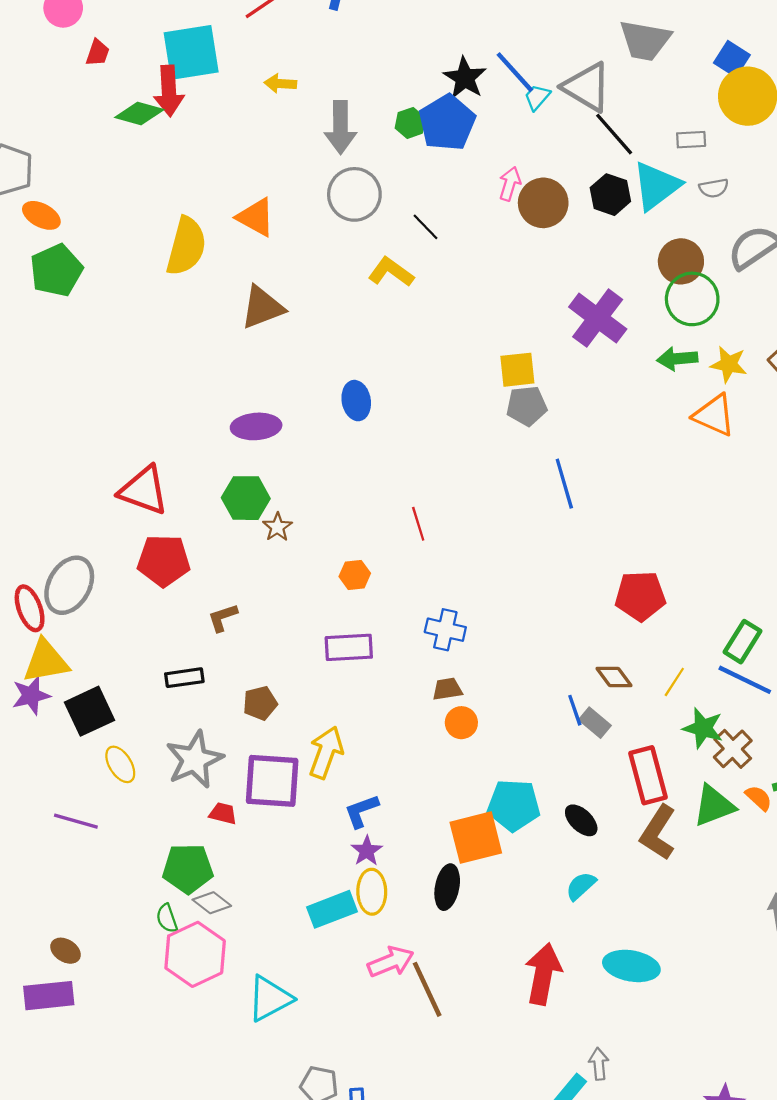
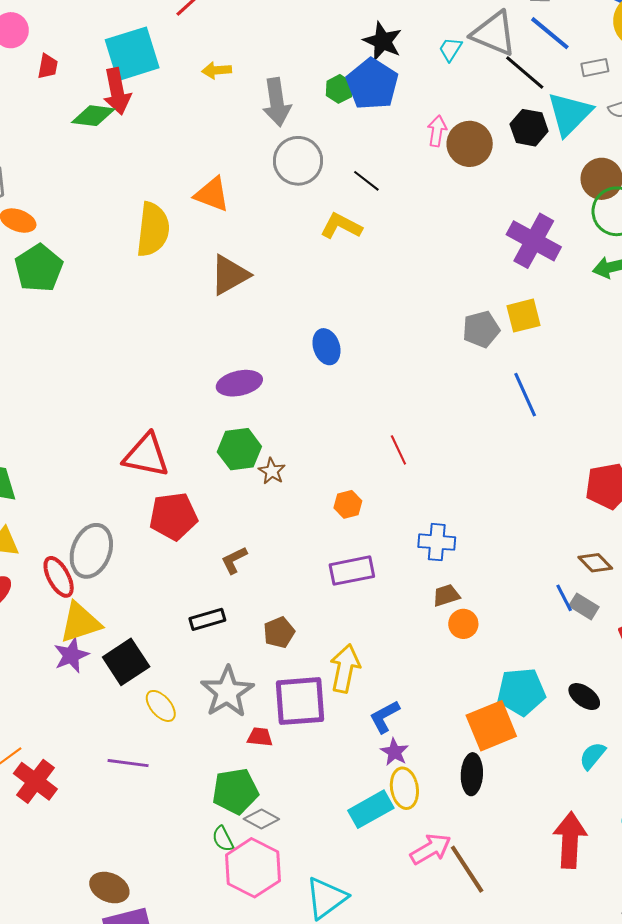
blue line: (515, 72) -> (550, 33), moved
yellow square: (517, 370) -> (524, 316), moved
brown ellipse: (66, 951) -> (109, 888), moved, size x1.4

